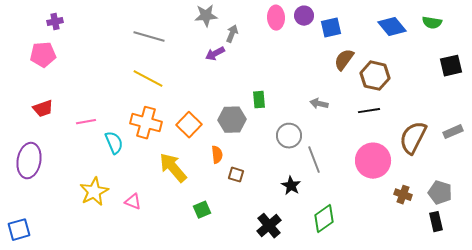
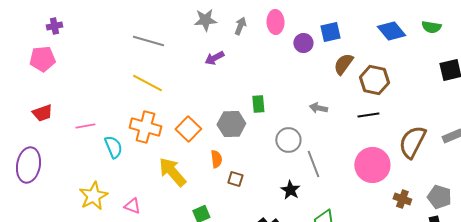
purple circle: (304, 16) -> (303, 43), moved
gray arrow: (232, 34) -> (240, 26), moved

